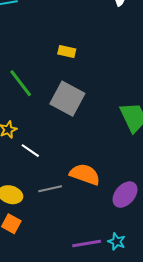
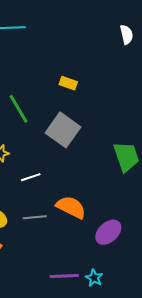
white line: (30, 151) -> (31, 177), moved, turned -60

